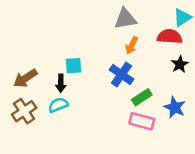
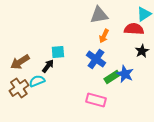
black arrow: (61, 83) -> (48, 66), turned -144
cyan semicircle: (58, 105) -> (37, 81), moved
blue star: (175, 107) -> (125, 74), moved
pink rectangle: (142, 121) -> (96, 100), moved

